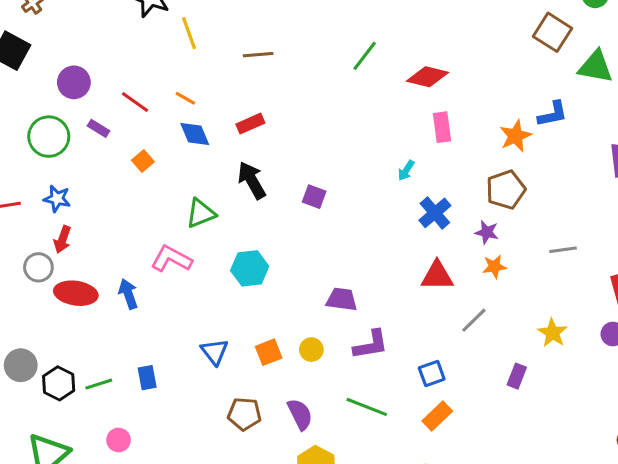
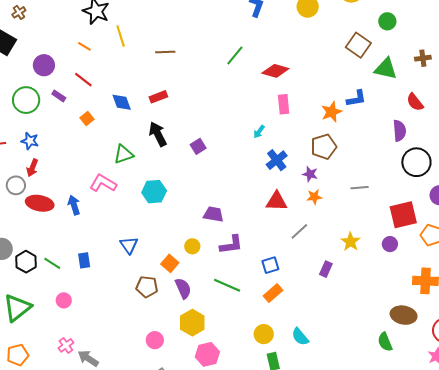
orange line: (185, 98) -> (84, 46), moved
purple square: (314, 197) -> (198, 146), turned 35
orange square: (269, 352) -> (170, 263), moved, turned -30
green line: (99, 384) -> (52, 263), turned 48

